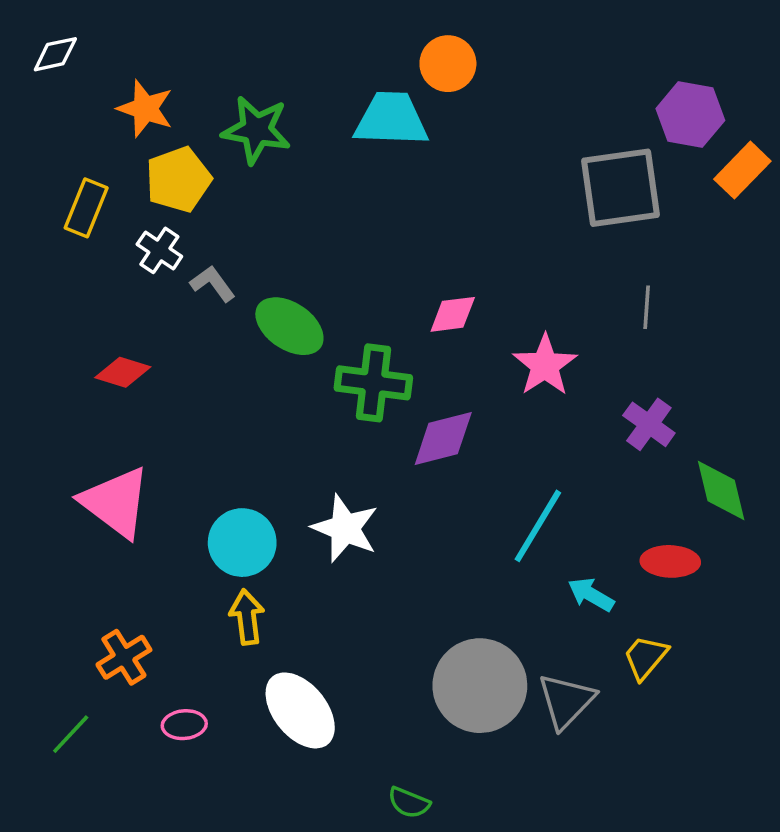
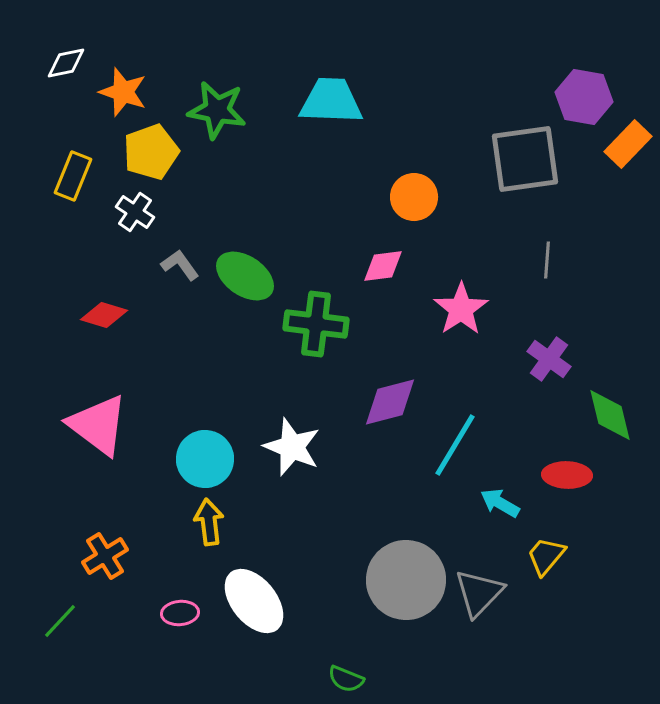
white diamond: (55, 54) -> (66, 63), moved
orange circle: (448, 64) -> (414, 197), moved
gray L-shape: (213, 284) -> (180, 265), moved
purple diamond: (443, 438) -> (390, 402), moved
pink ellipse: (184, 725) -> (180, 613), moved

